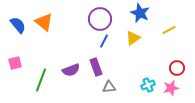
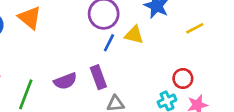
yellow triangle: (133, 38) -> (134, 35), moved, turned 49
red circle: (177, 68) -> (183, 78), moved

